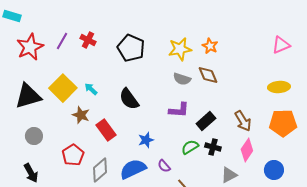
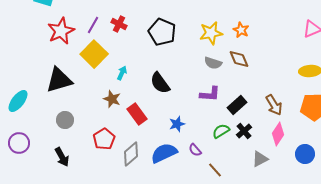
yellow square: (63, 88) -> (94, 54), moved
cyan arrow: (91, 89) -> (122, 73), turned 72
black cross: (213, 147) -> (244, 131), turned 35

